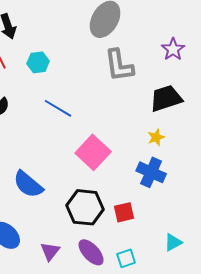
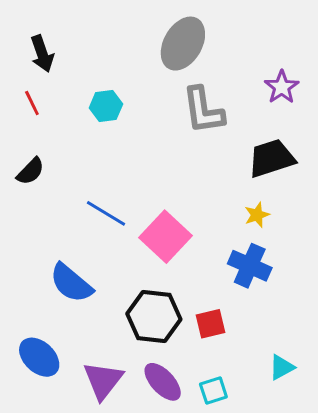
cyan hexagon: (38, 62) -> (106, 106), moved
blue line: (58, 108) -> (106, 213), moved
purple triangle: (50, 251) -> (103, 380), size x1.4

